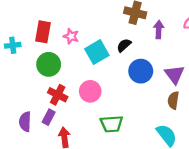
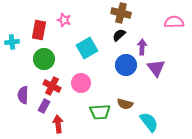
purple arrow: (159, 30) -> (142, 47), moved
pink star: (71, 36) -> (64, 20), moved
black semicircle: (124, 45) -> (119, 35), moved
brown semicircle: (173, 100) -> (125, 104), moved, turned -84
purple semicircle: (25, 122) -> (23, 95), moved

